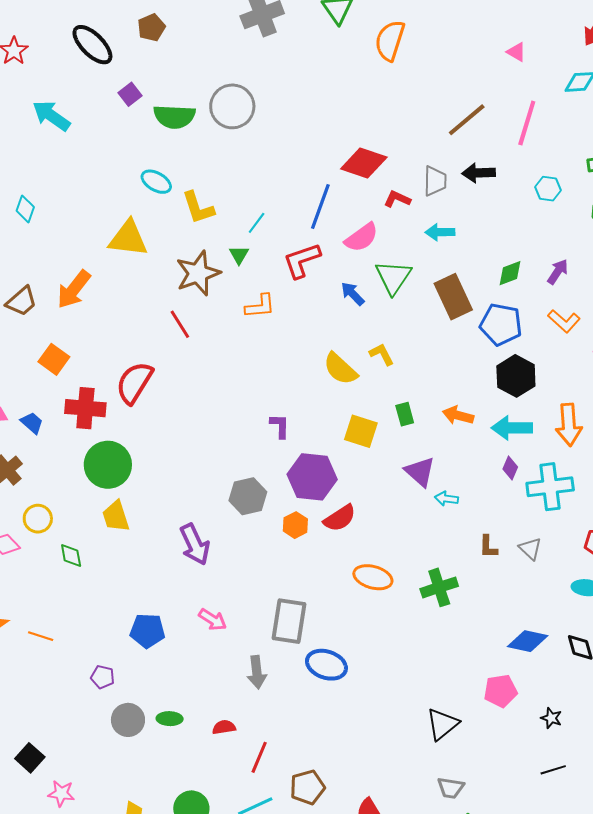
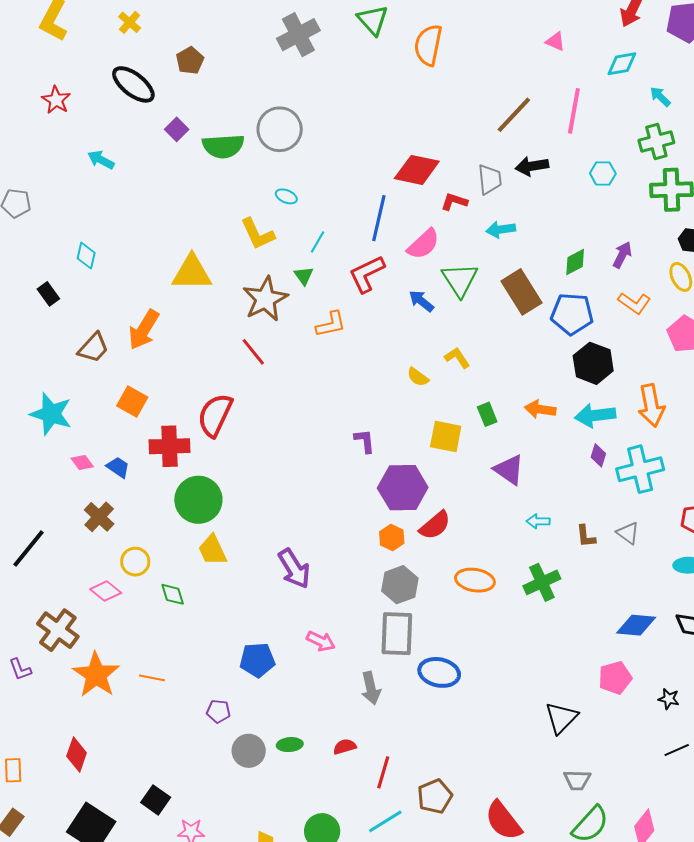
cyan arrow: (51, 116) -> (101, 160), size x0.7
cyan ellipse: (156, 182) -> (286, 196), moved, size x0.7
yellow semicircle: (340, 369) -> (418, 377), size x0.6
gray hexagon: (248, 496) -> (400, 585), moved
cyan arrow: (446, 499) -> (538, 521), moved

